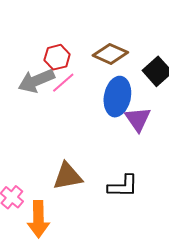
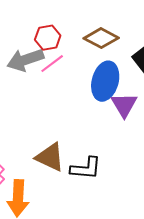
brown triangle: (68, 176) -> (50, 157), turned 32
black L-shape: (123, 186) -> (86, 168), moved

